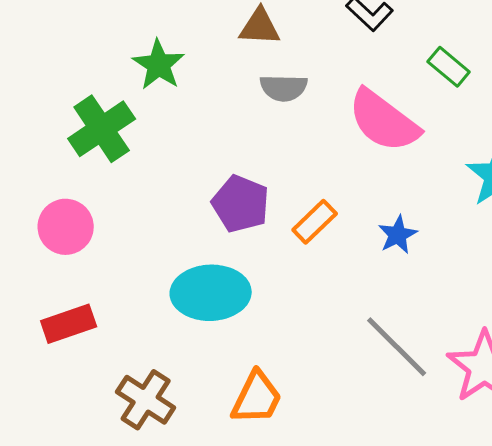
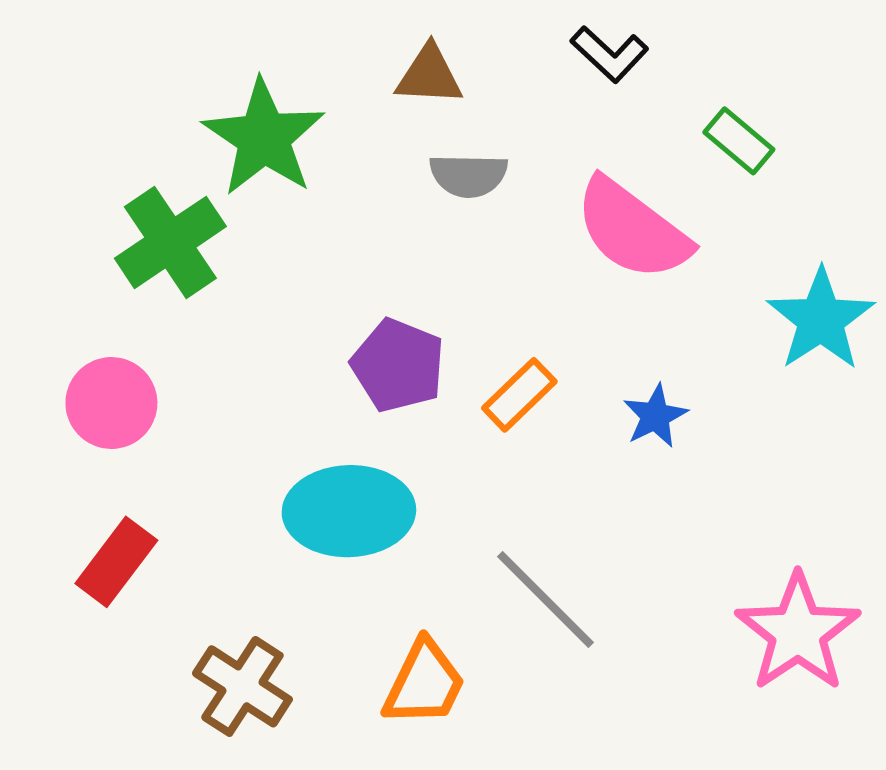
green star: (159, 65) -> (264, 138), size x1.4
red rectangle: (69, 324) -> (116, 562), turned -34
gray line: (397, 347) -> (546, 600), moved

